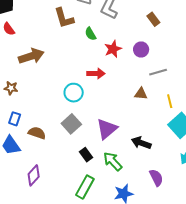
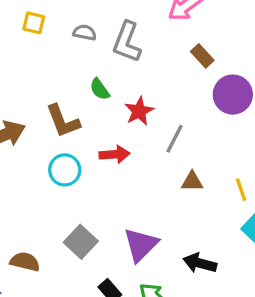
brown L-shape: (64, 18) -> (63, 121), moved
purple circle: (141, 50) -> (233, 95), moved, size x1.5
gray line: (158, 72) -> (174, 139), moved, turned -42
cyan circle: (74, 93) -> (65, 170), moved

